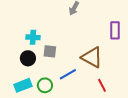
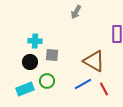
blue line: (68, 74) -> (83, 84), moved
green circle: (45, 85) -> (47, 81), moved

